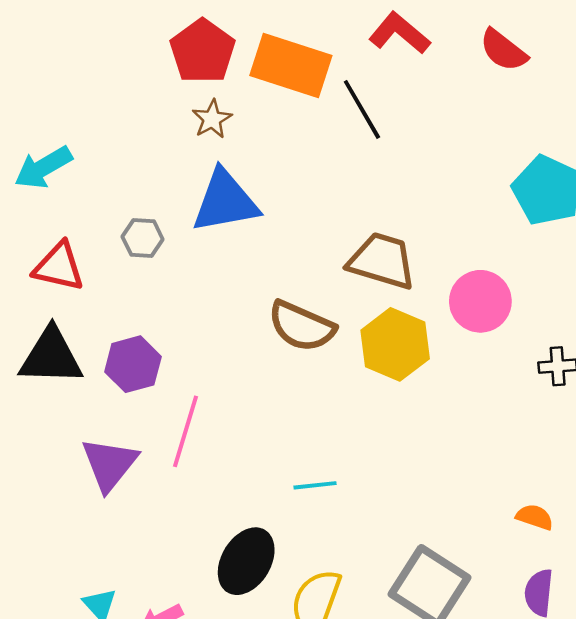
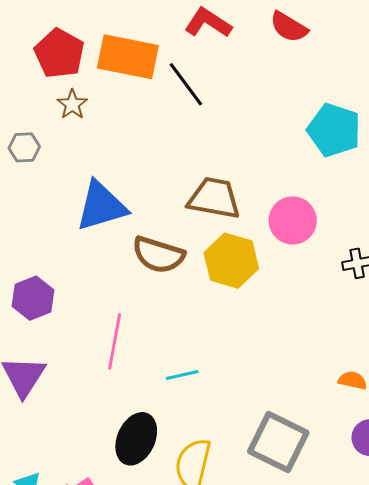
blue triangle: (225, 201) -> (101, 206), moved
gray hexagon: (143, 238) -> (24, 147), moved
pink line: (185, 431) -> (115, 341), moved

